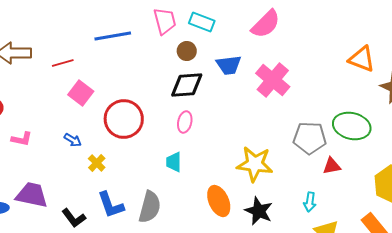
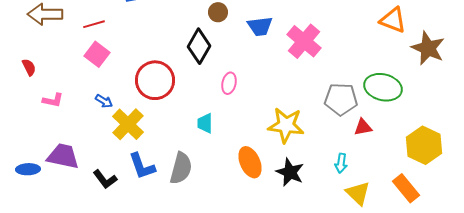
black diamond: (187, 85) -> (199, 46), moved, turned -56
pink square: (81, 93) -> (97, 54), moved
pink ellipse: (185, 122) -> (229, 83), moved
yellow cross: (97, 163) -> (128, 124), size x1.8

